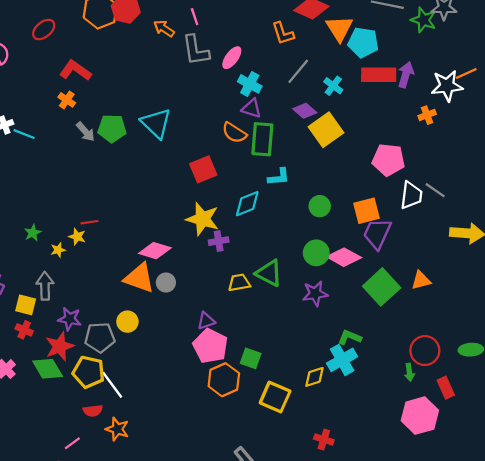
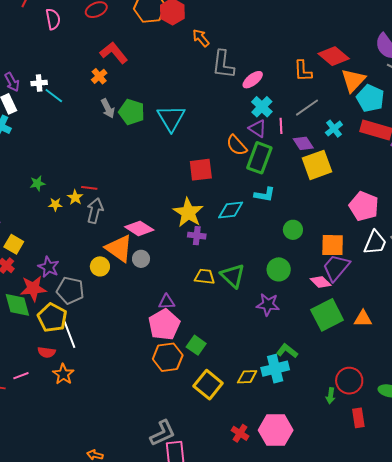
pink line: (195, 17) -> (281, 126), moved
pink diamond: (344, 257) -> (321, 282), moved, size x0.7
gray arrow: (45, 286) -> (95, 211), moved
yellow circle: (127, 322) -> (100, 266), moved
pink hexagon: (420, 416) -> (276, 430), moved

